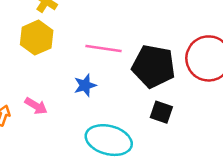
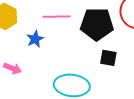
blue star: (85, 85) -> (35, 39), moved

